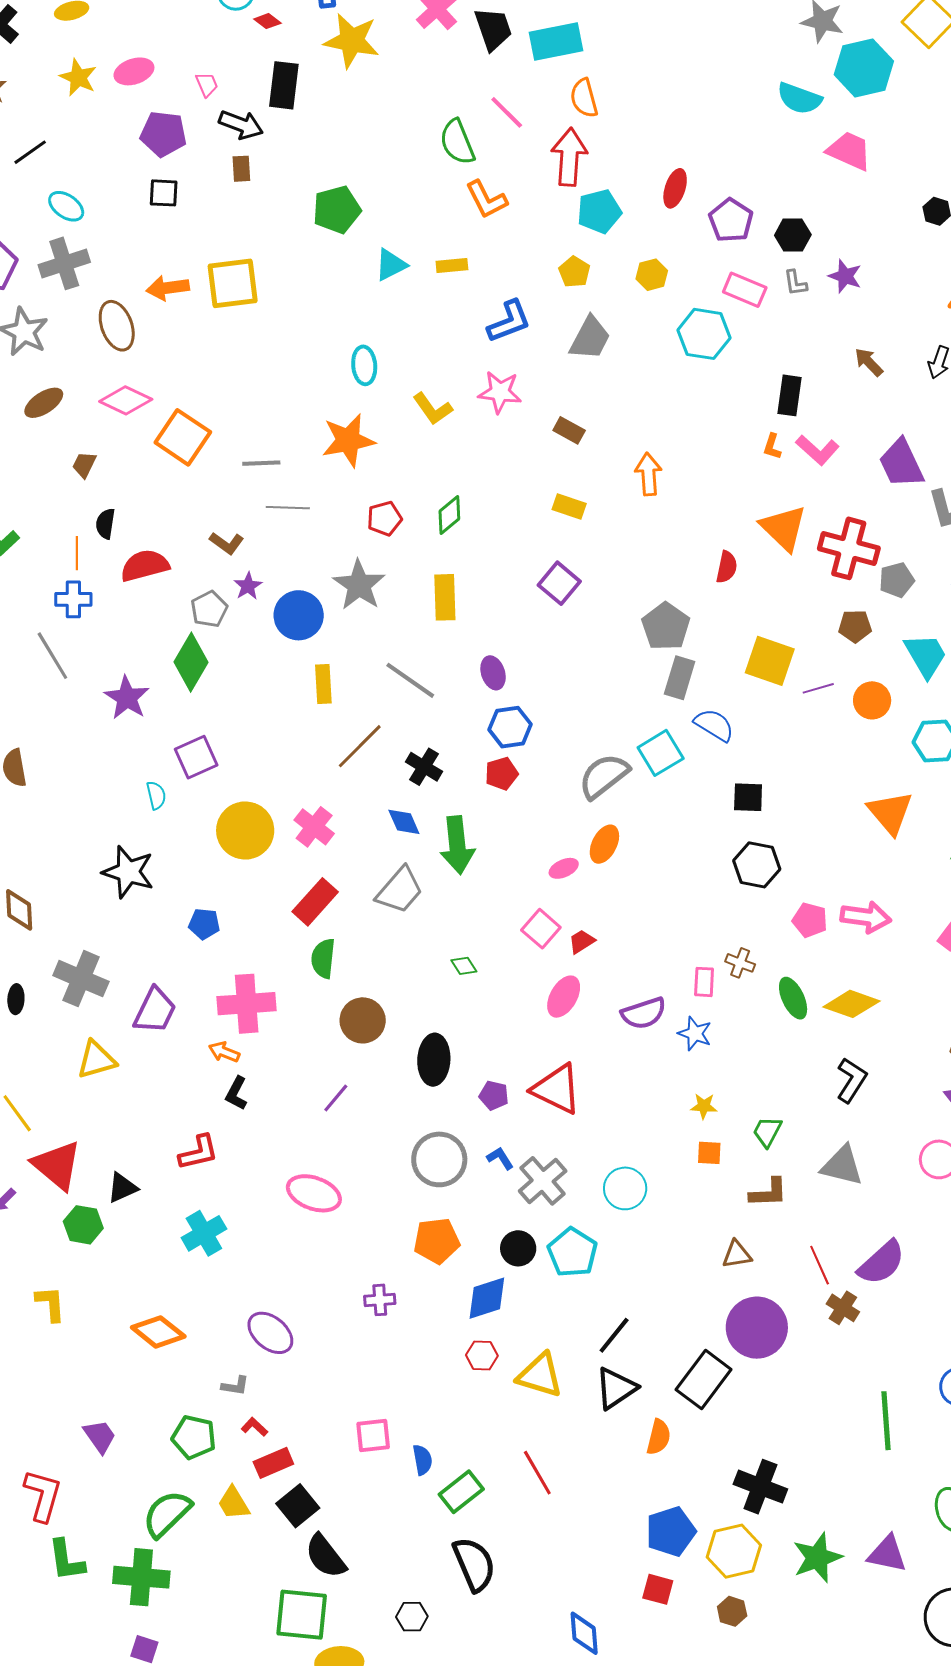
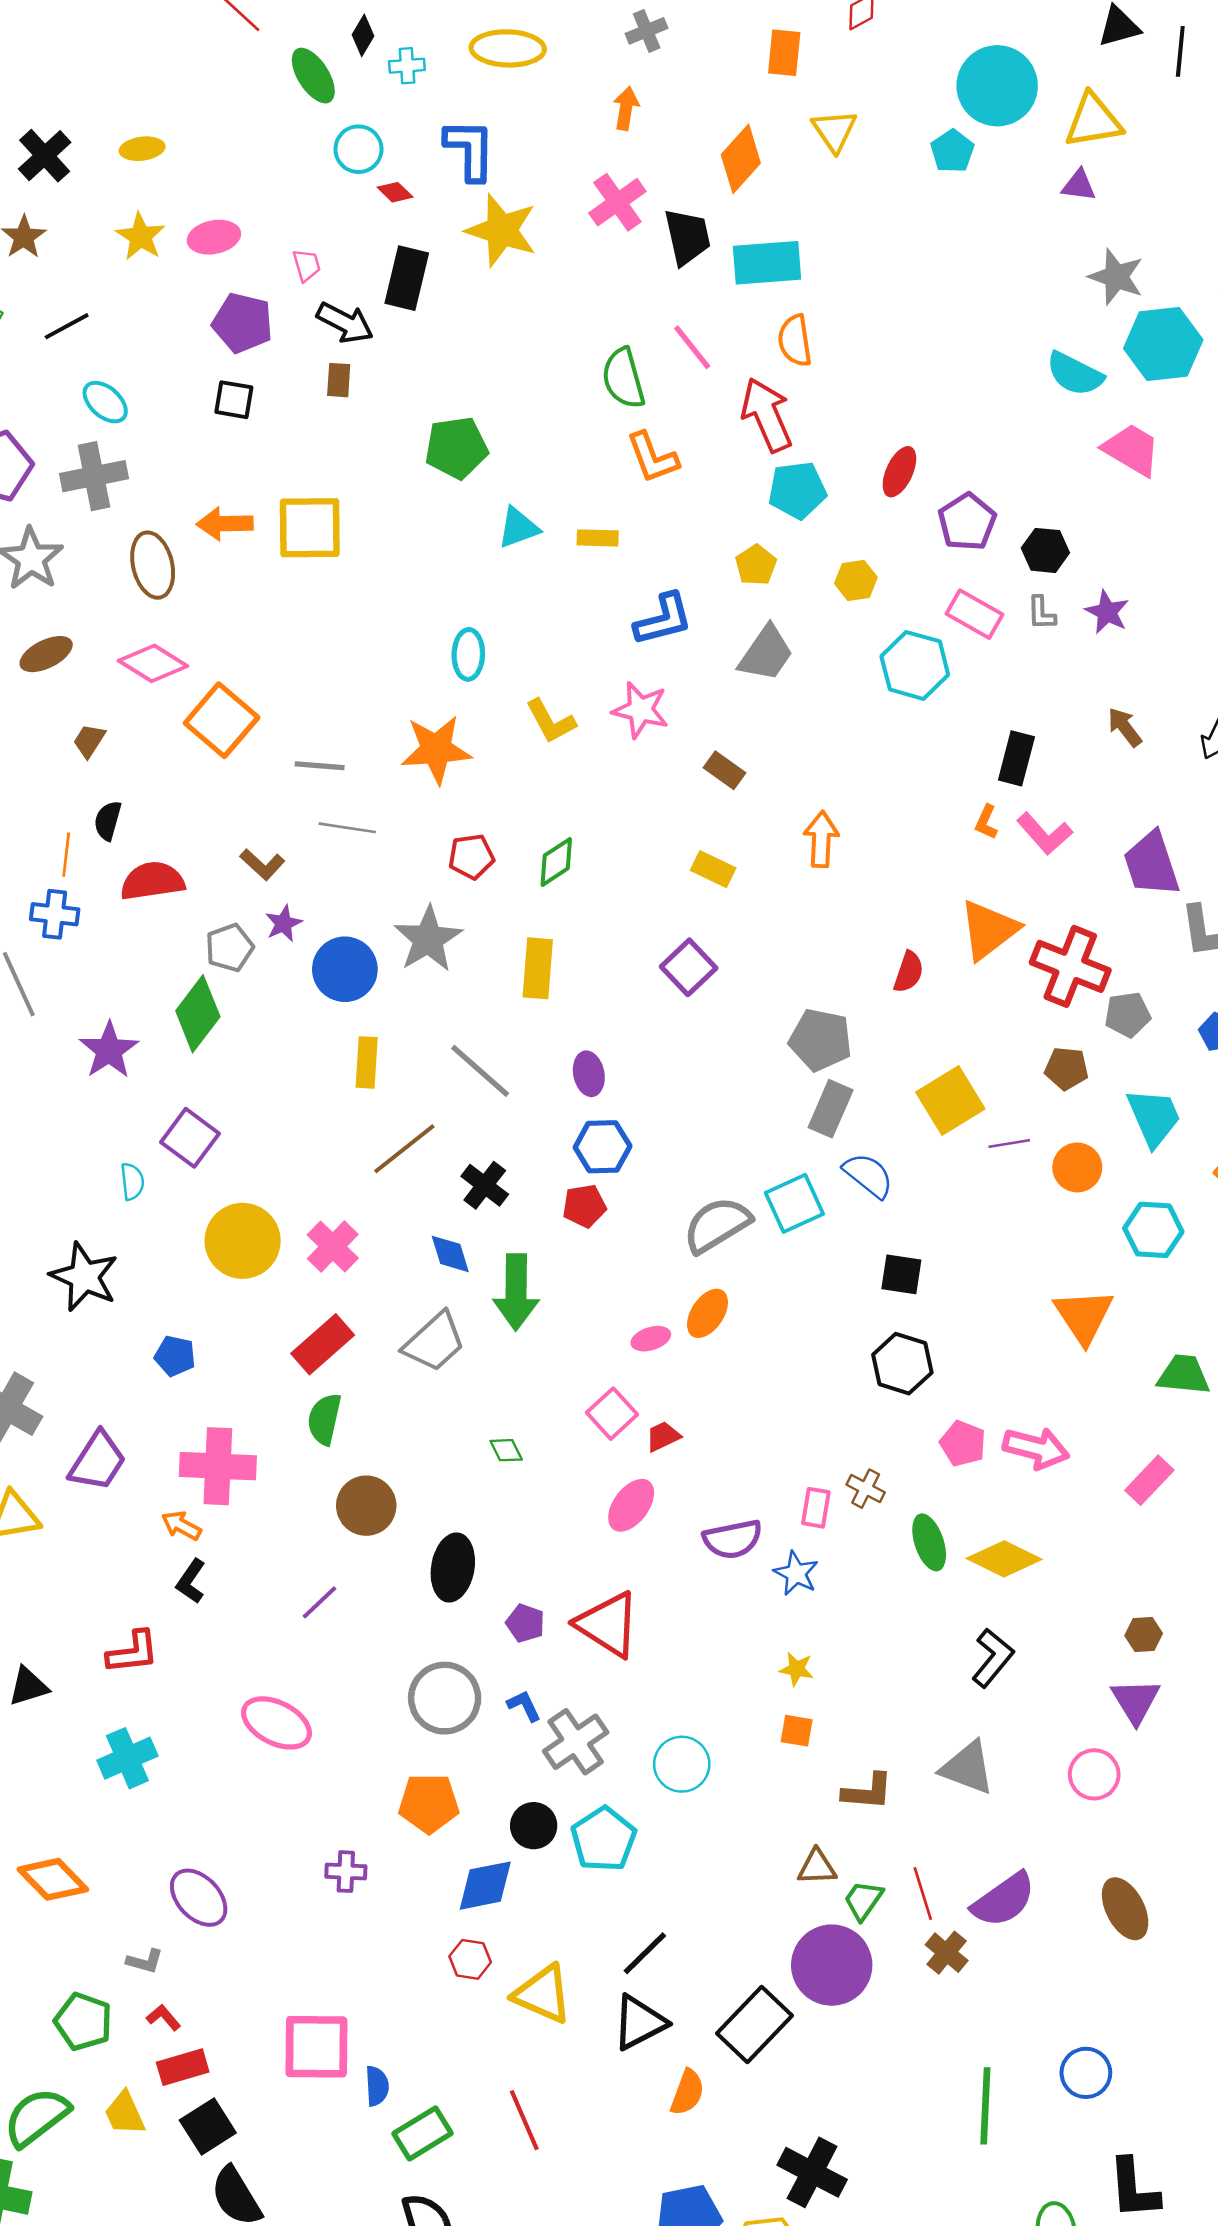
red arrow: (569, 157) -> (767, 415), turned -34
orange triangle: (784, 528) -> (989, 930), turned 32
gray pentagon: (666, 626) -> (820, 1040), turned -30
yellow square: (770, 661) -> (950, 1100), turned 33
purple square: (196, 757) -> (190, 1138), turned -36
green trapezoid: (767, 1132) -> (863, 1900), moved
pink square: (373, 1435) -> (316, 2047), size x1.5

